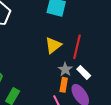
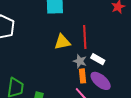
yellow triangle: (53, 45) -> (62, 42), turned 42

